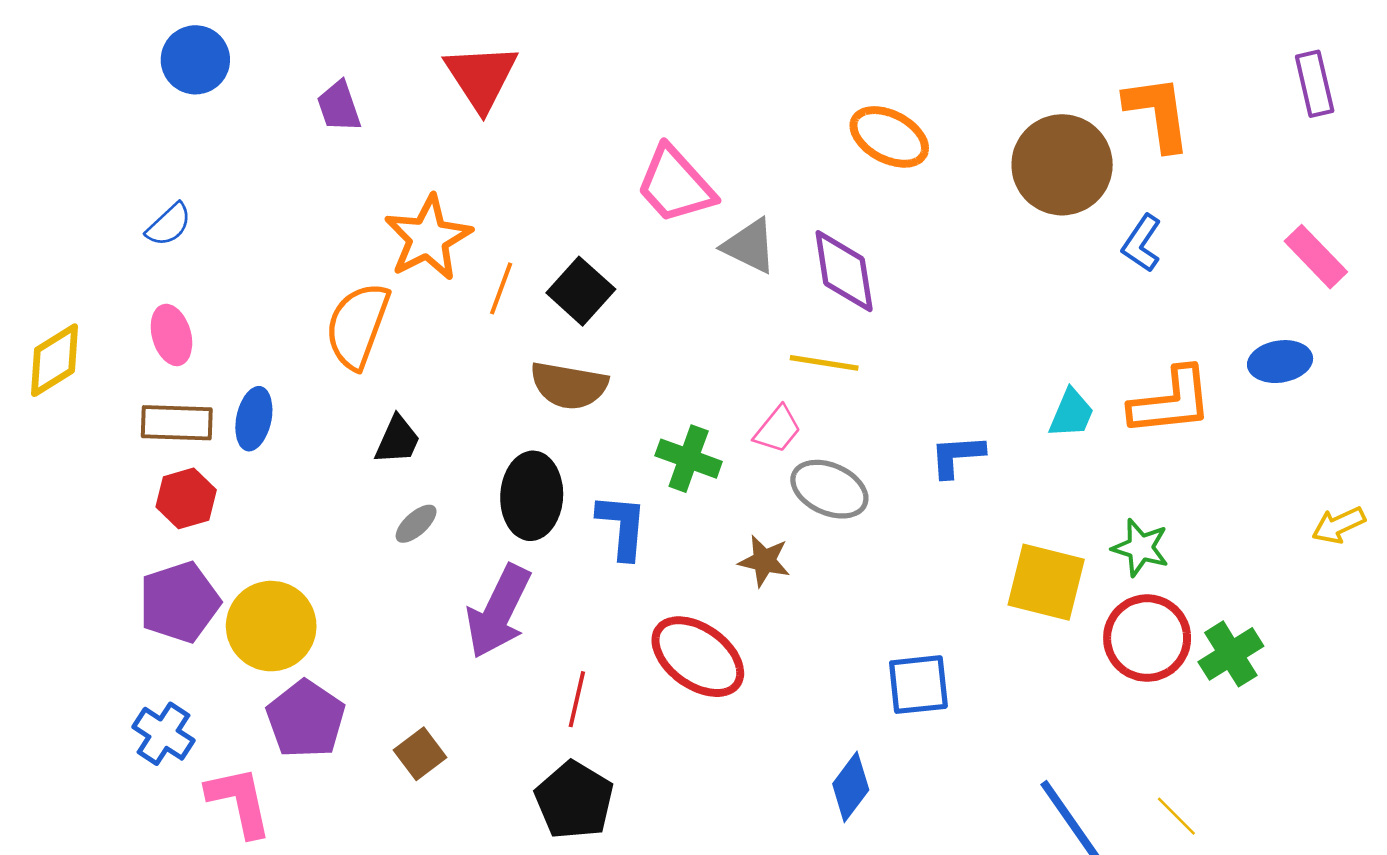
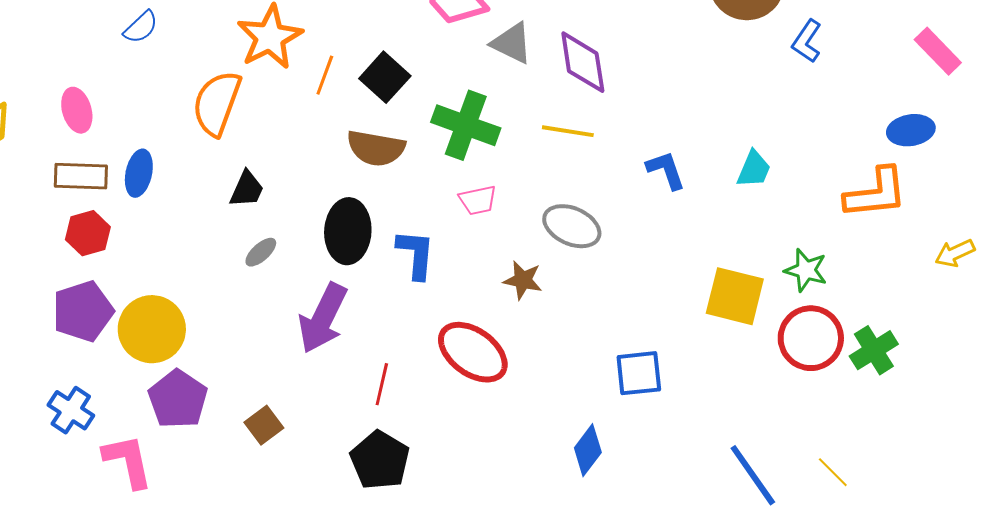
blue semicircle: (169, 225) -> (141, 27), moved
orange L-shape: (1171, 401) -> (876, 193), moved
pink trapezoid: (778, 429) -> (478, 200), moved, turned 39
blue L-shape: (957, 456) -> (666, 170), moved, turned 75
green cross: (689, 459) -> (466, 125), moved, size x1.4

